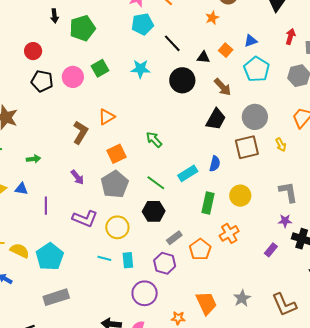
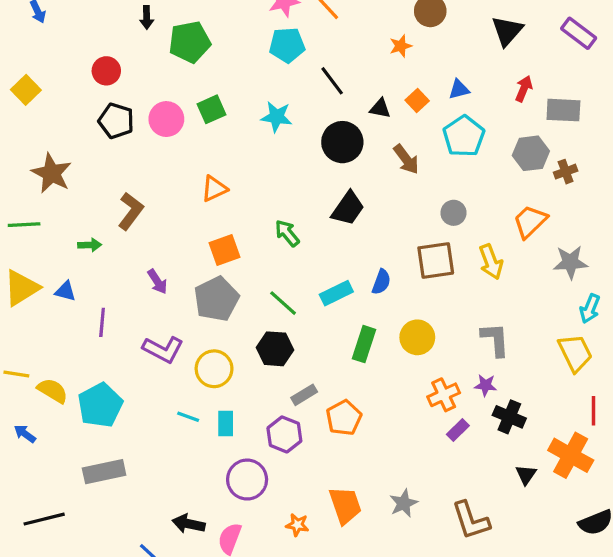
gray circle: (255, 117) -> (453, 213), size x0.6
black trapezoid: (216, 119) -> (348, 208), moved
brown L-shape: (80, 132) -> (131, 211), moved
yellow arrow: (281, 145) -> (491, 262), size x1.5
orange cross: (229, 233) -> (444, 395), moved

